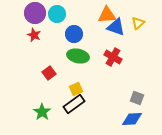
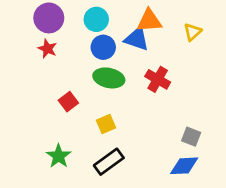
cyan circle: (57, 14) -> (96, 19), moved
blue triangle: (116, 27) -> (137, 39), moved
black rectangle: (74, 104) -> (109, 162), moved

